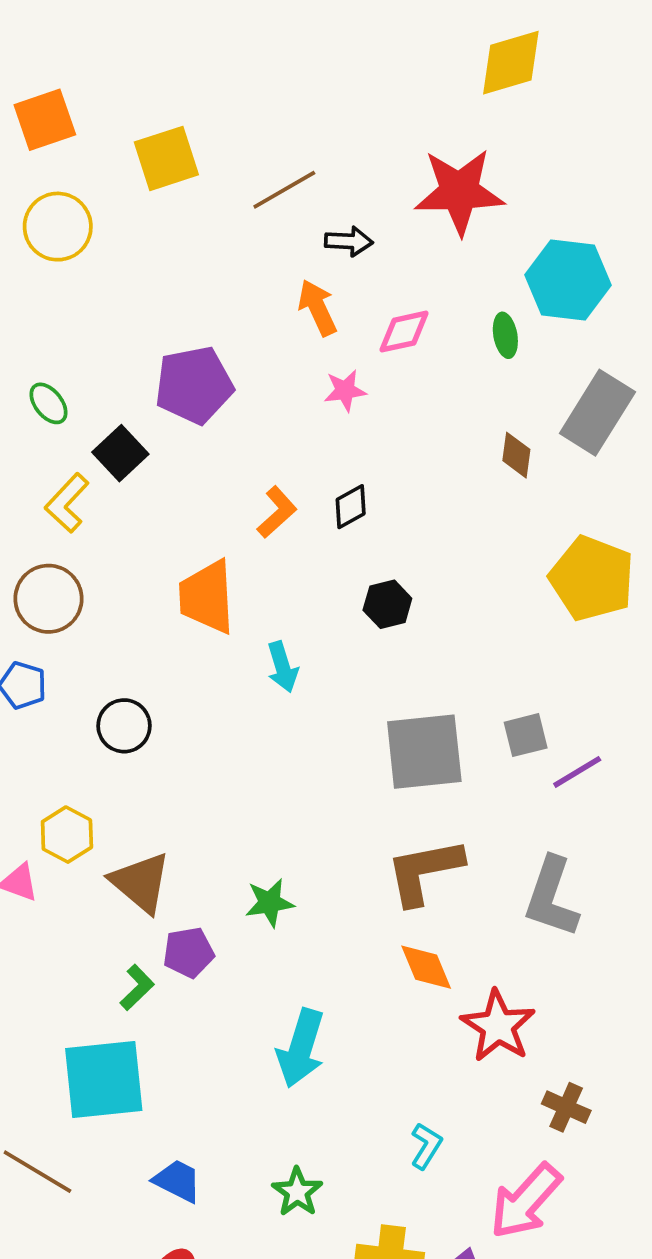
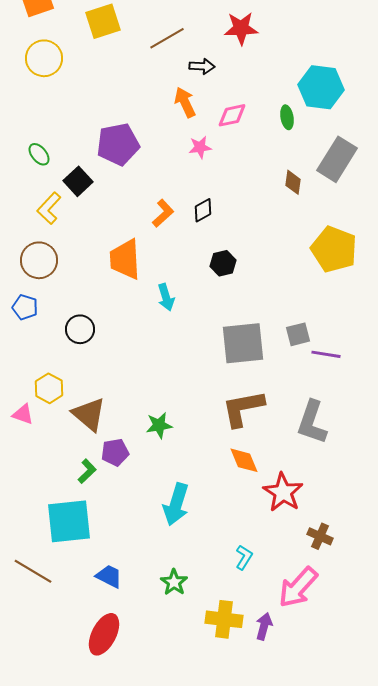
red star: (459, 192) -> (241, 28), moved, size x0.7
purple line: (577, 772) -> (326, 354), turned 40

